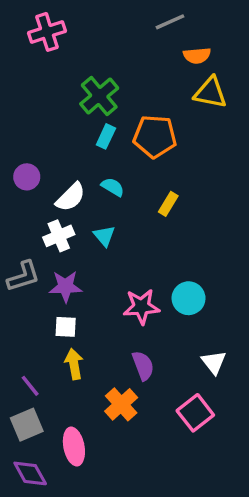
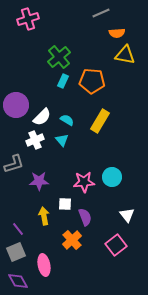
purple circle: (27, 177) -> (16, 105), size x1.6
cyan semicircle: (113, 187) -> (67, 120), moved
yellow rectangle: (168, 204) -> (100, 121), size x1.6
purple star: (66, 286) -> (39, 181), moved
white square: (66, 327) -> (65, 204), moved

